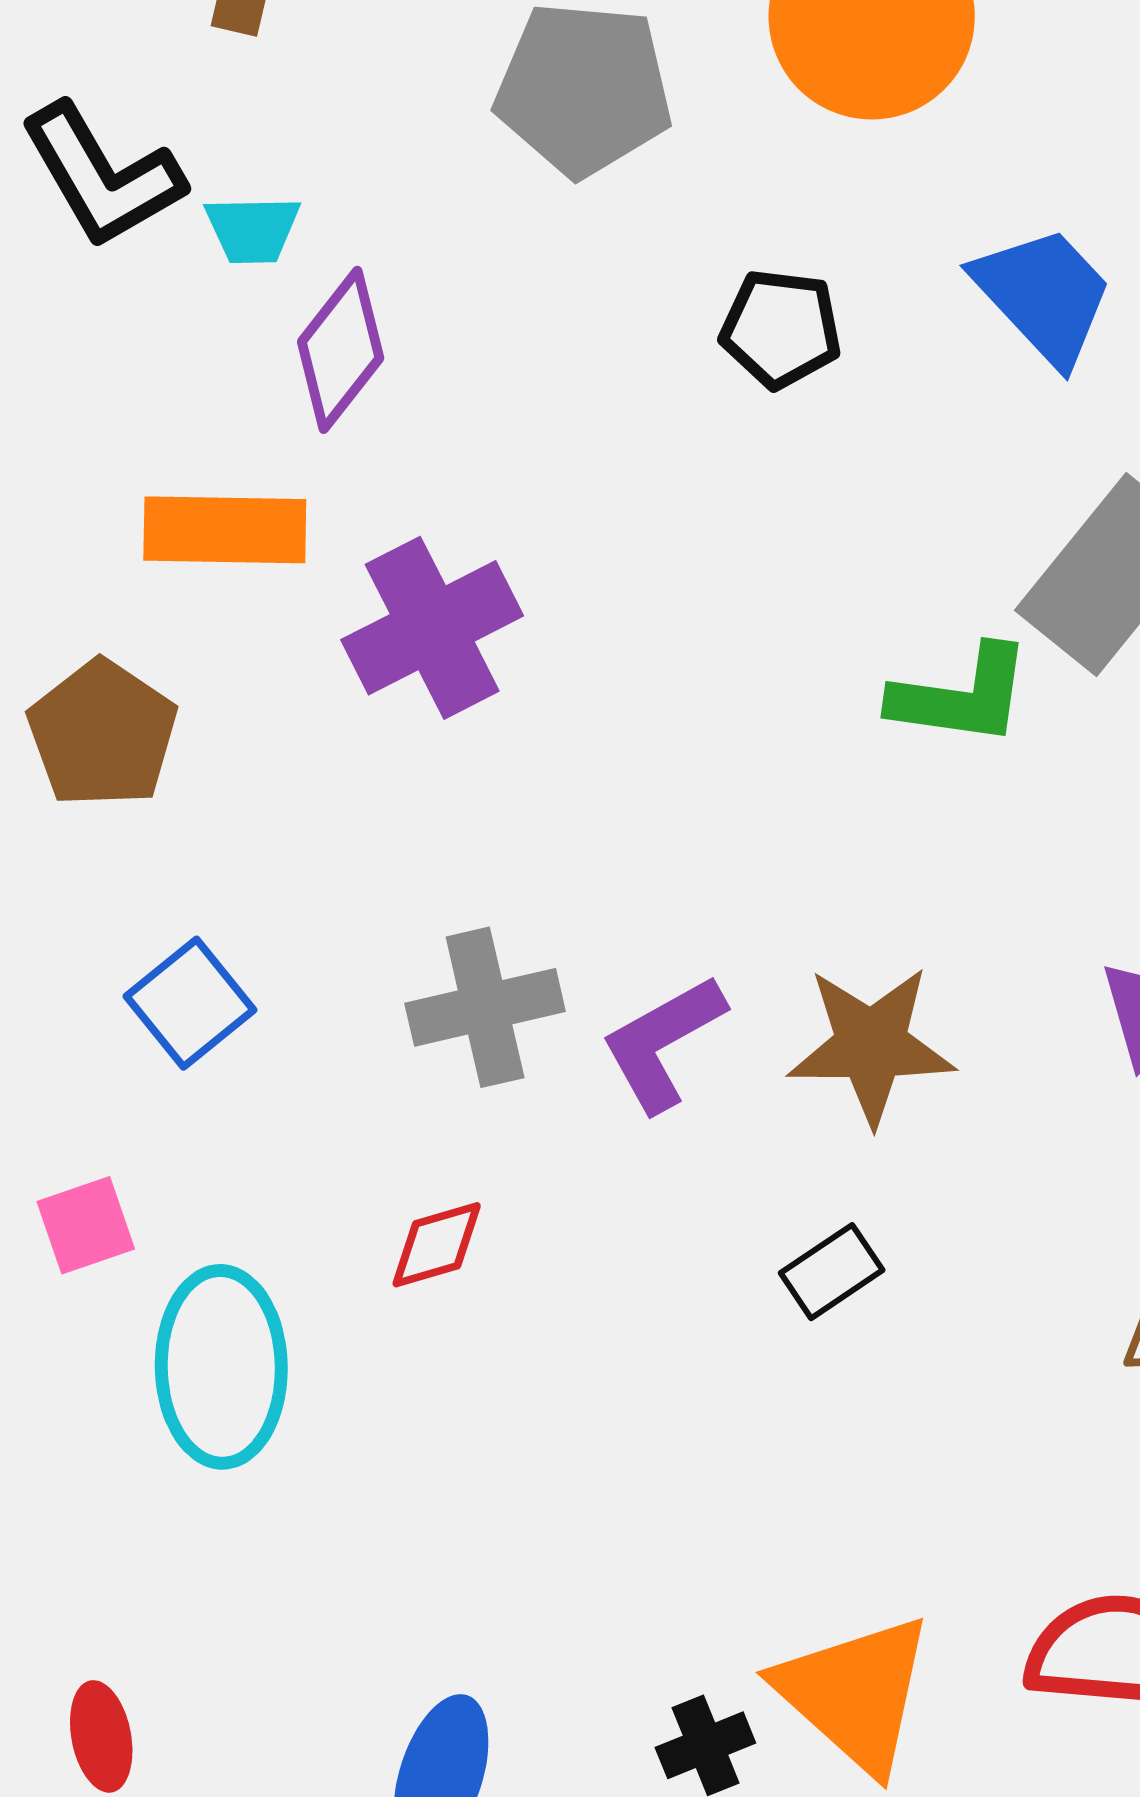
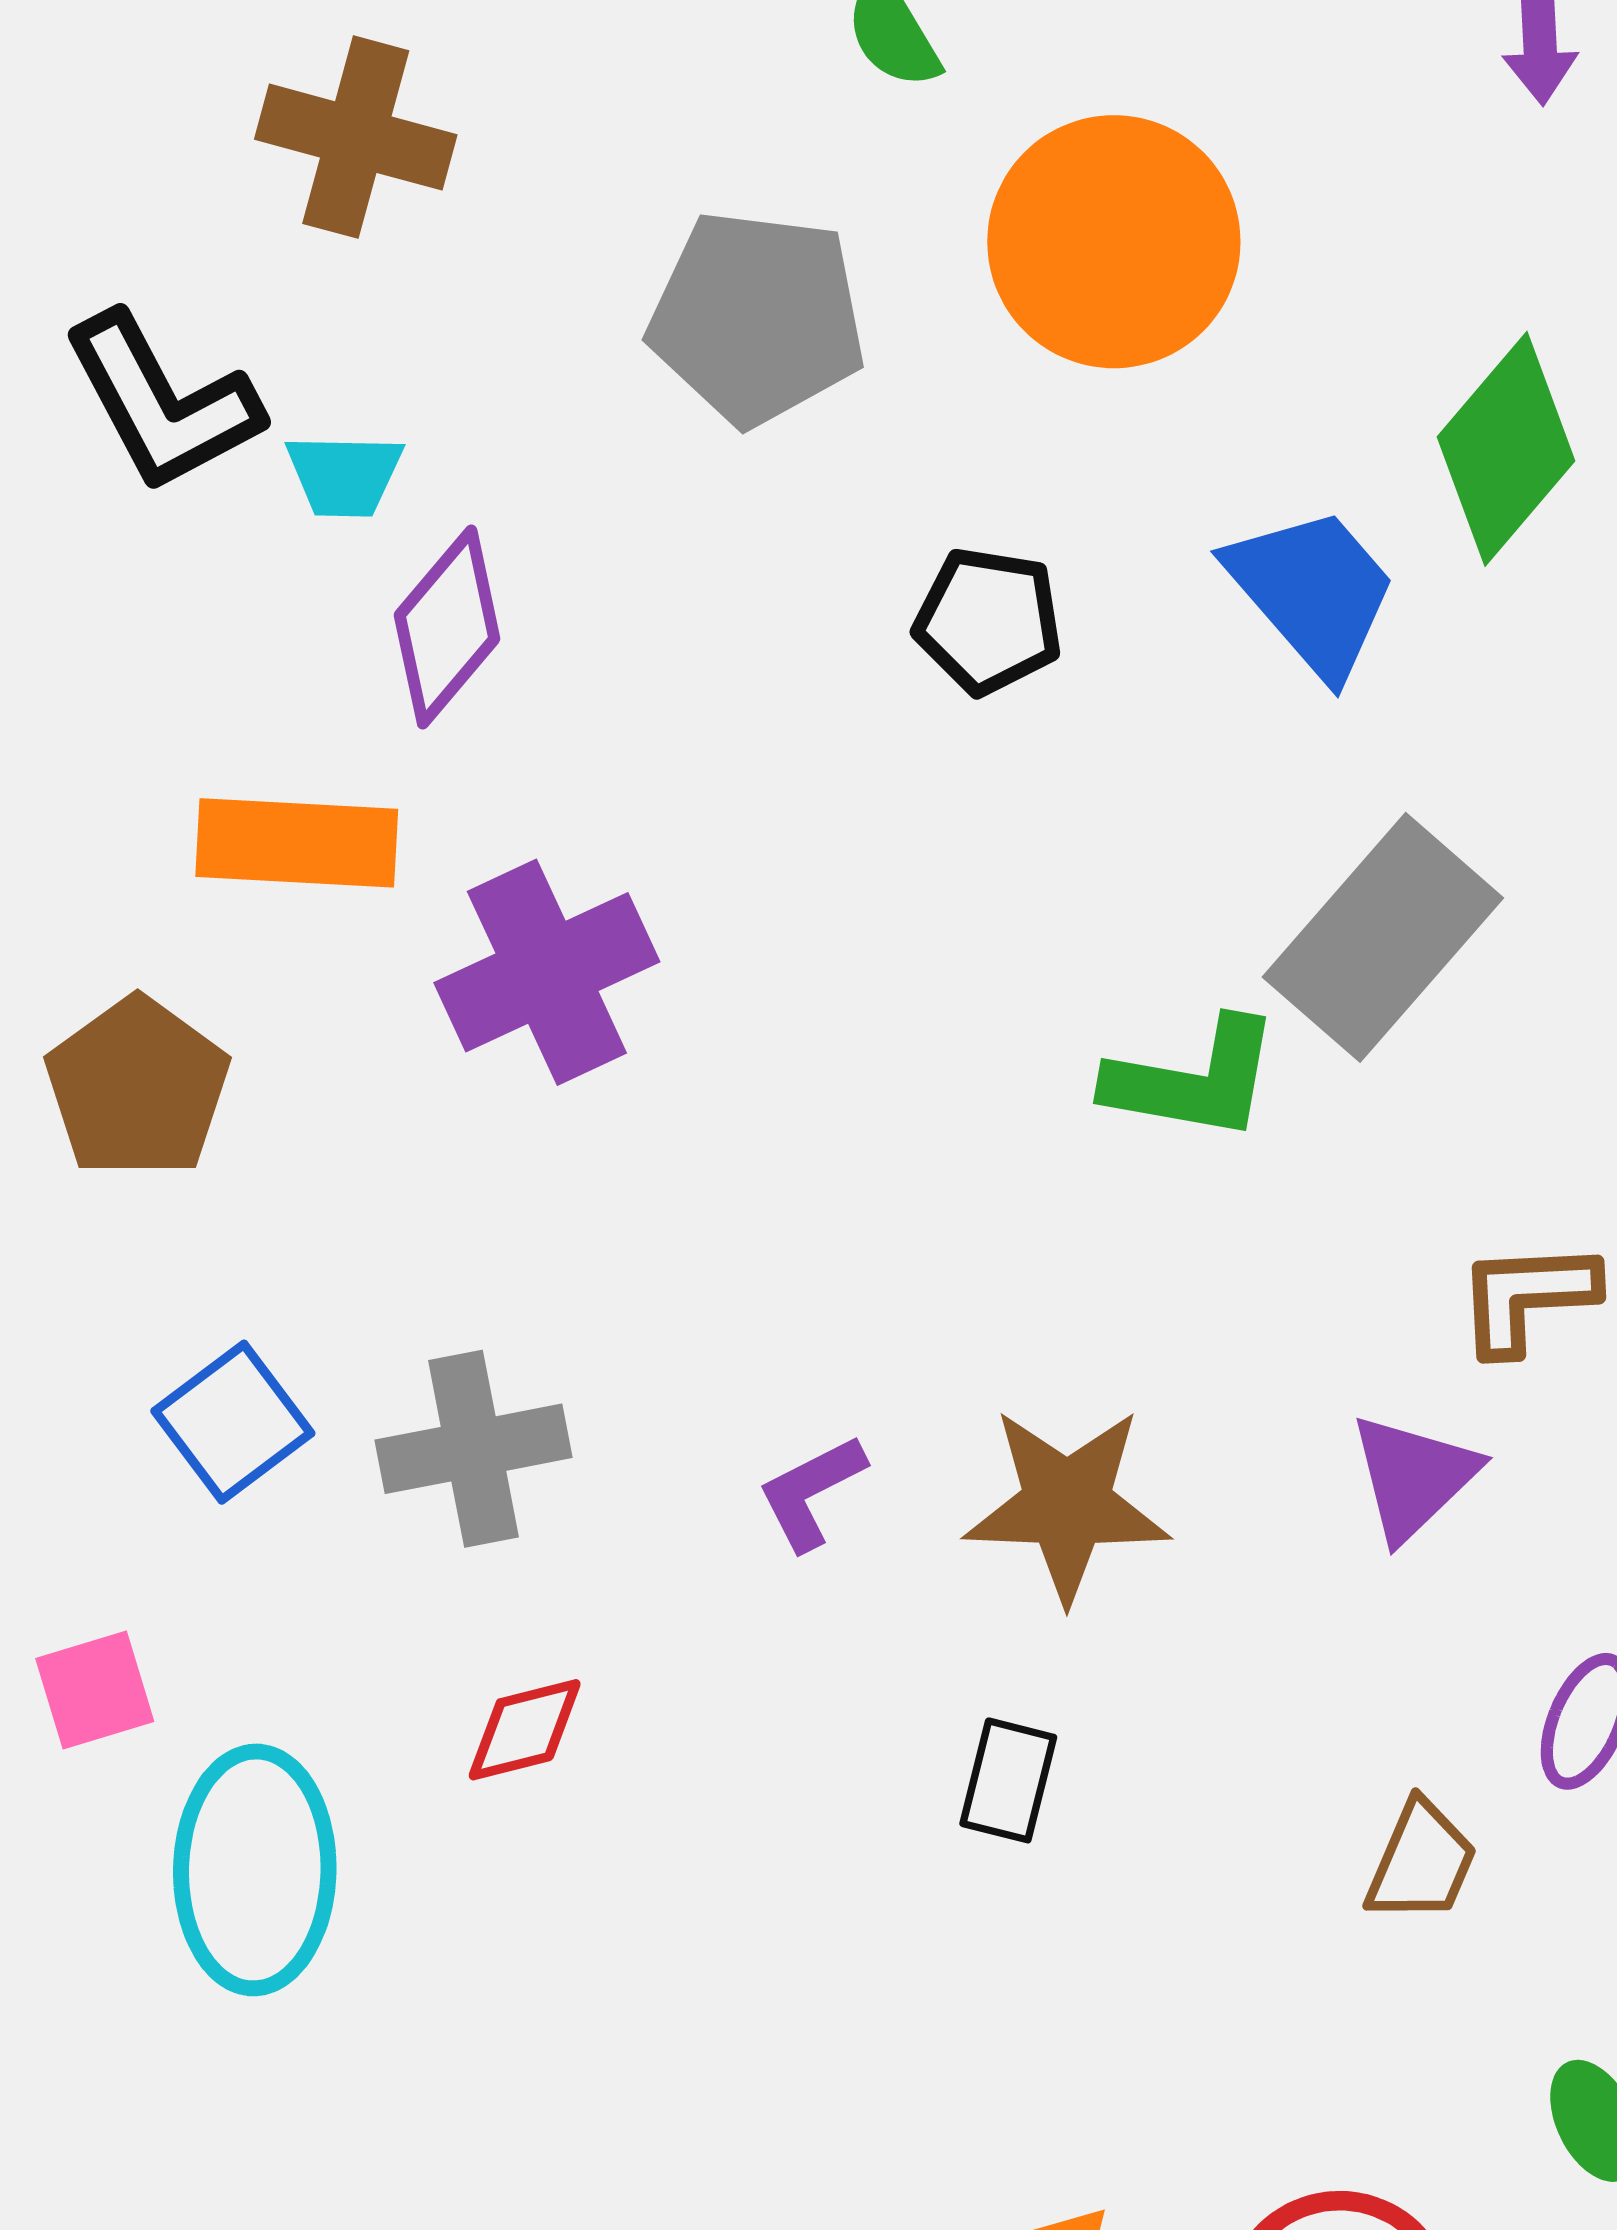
gray cross: (485, 1007) -> (473, 1449), moved
purple L-shape: (663, 1043) -> (811, 1492), size x0.7
black rectangle: (832, 1272) -> (1008, 1780), turned -44

